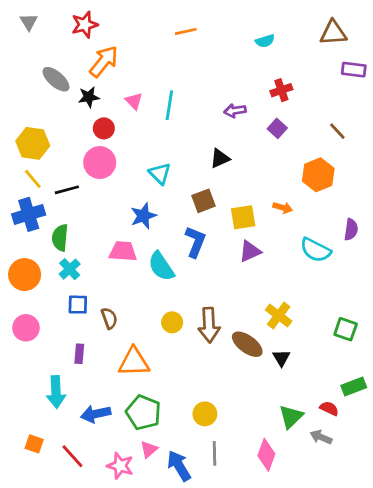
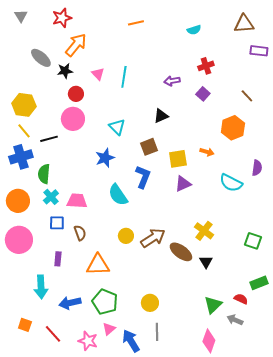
pink trapezoid: (123, 251) -> (77, 201), moved
brown arrow: (209, 325) -> (153, 238), turned -120
pink circle: (26, 328) -> (19, 240), size x1.4
pink diamond: (266, 455) -> (209, 341), moved

